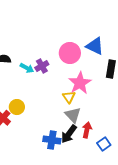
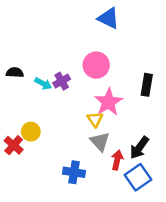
blue triangle: (95, 46) -> (108, 18), moved
black arrow: (69, 134) -> (139, 148), moved
blue square: (104, 144) -> (138, 177), size x1.5

